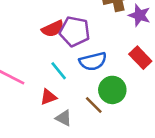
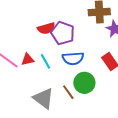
red triangle: (48, 97) -> (28, 59), moved
gray triangle: (64, 118) -> (43, 98), size x1.6

